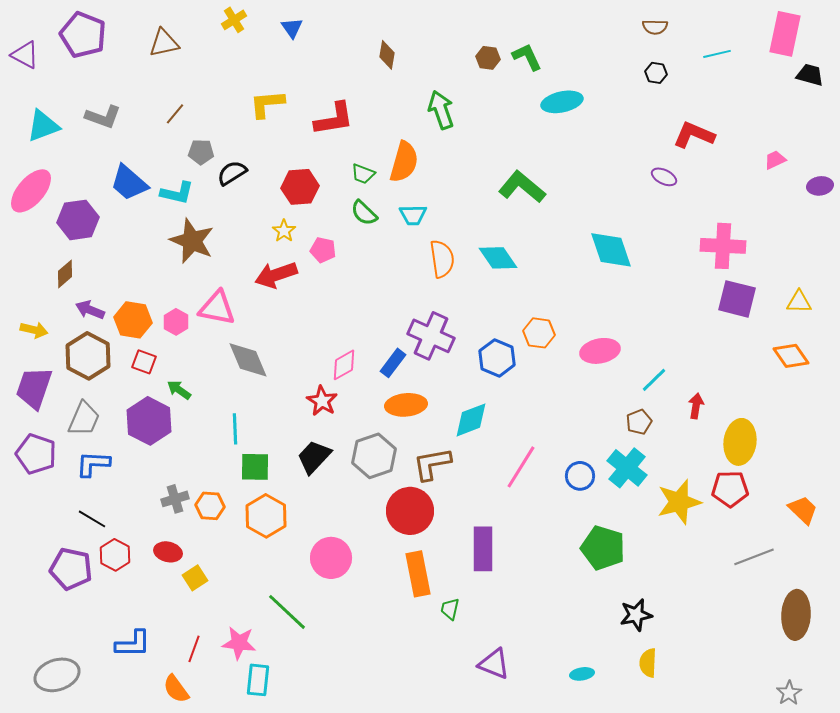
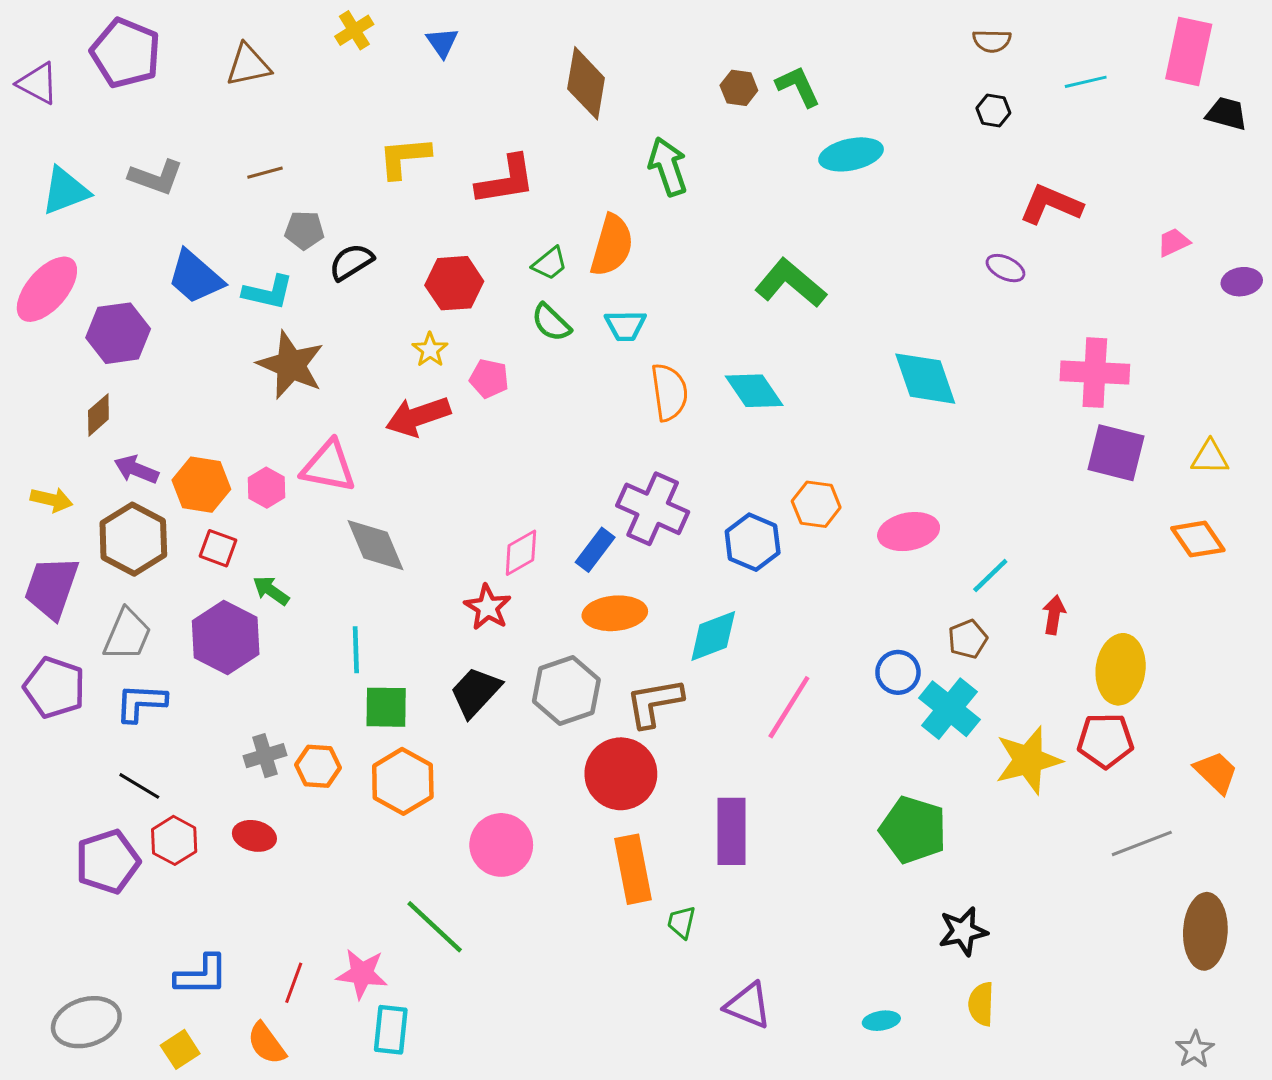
brown diamond: (387, 55) -> (586, 83), size x1.6
brown line: (175, 114) -> (265, 173), turned 35
green trapezoid: (363, 174) -> (550, 263), turned -60
blue circle: (580, 476) -> (898, 672), moved
purple pentagon: (71, 569) -> (108, 862), turned -30
yellow square: (195, 578) -> (180, 1049), moved

